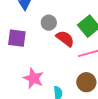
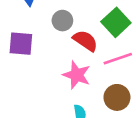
pink star: (33, 78) -> (77, 75), moved

